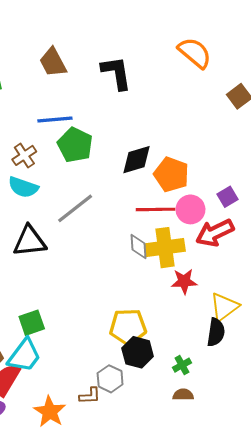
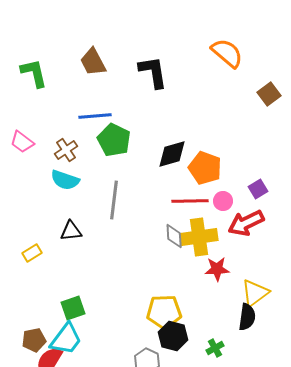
gray line: (75, 208) -> (114, 200), turned -45
pink circle: (190, 209) -> (223, 201), size x0.7
black triangle: (30, 241) -> (71, 231), size x0.7

